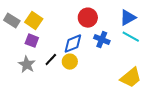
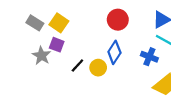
blue cross: (102, 40) -> (149, 57), moved
blue diamond: (73, 44) -> (114, 52), moved, turned -35
gray star: (27, 65) -> (41, 56), moved

